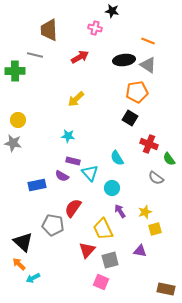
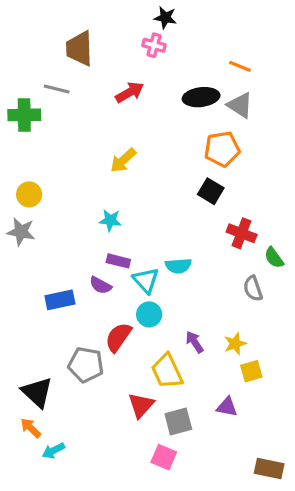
black star: (112, 11) -> (165, 18), moved
cyan semicircle: (117, 158) -> (178, 266), moved, turned -63
gray semicircle: (156, 178) -> (253, 288), turned 35
cyan circle: (112, 188) -> (149, 314), moved

